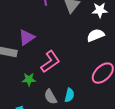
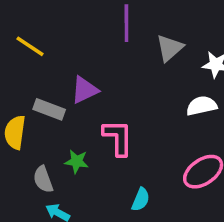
pink L-shape: (50, 62) -> (118, 138), turned -65
gray semicircle: (50, 97) -> (43, 179), moved

